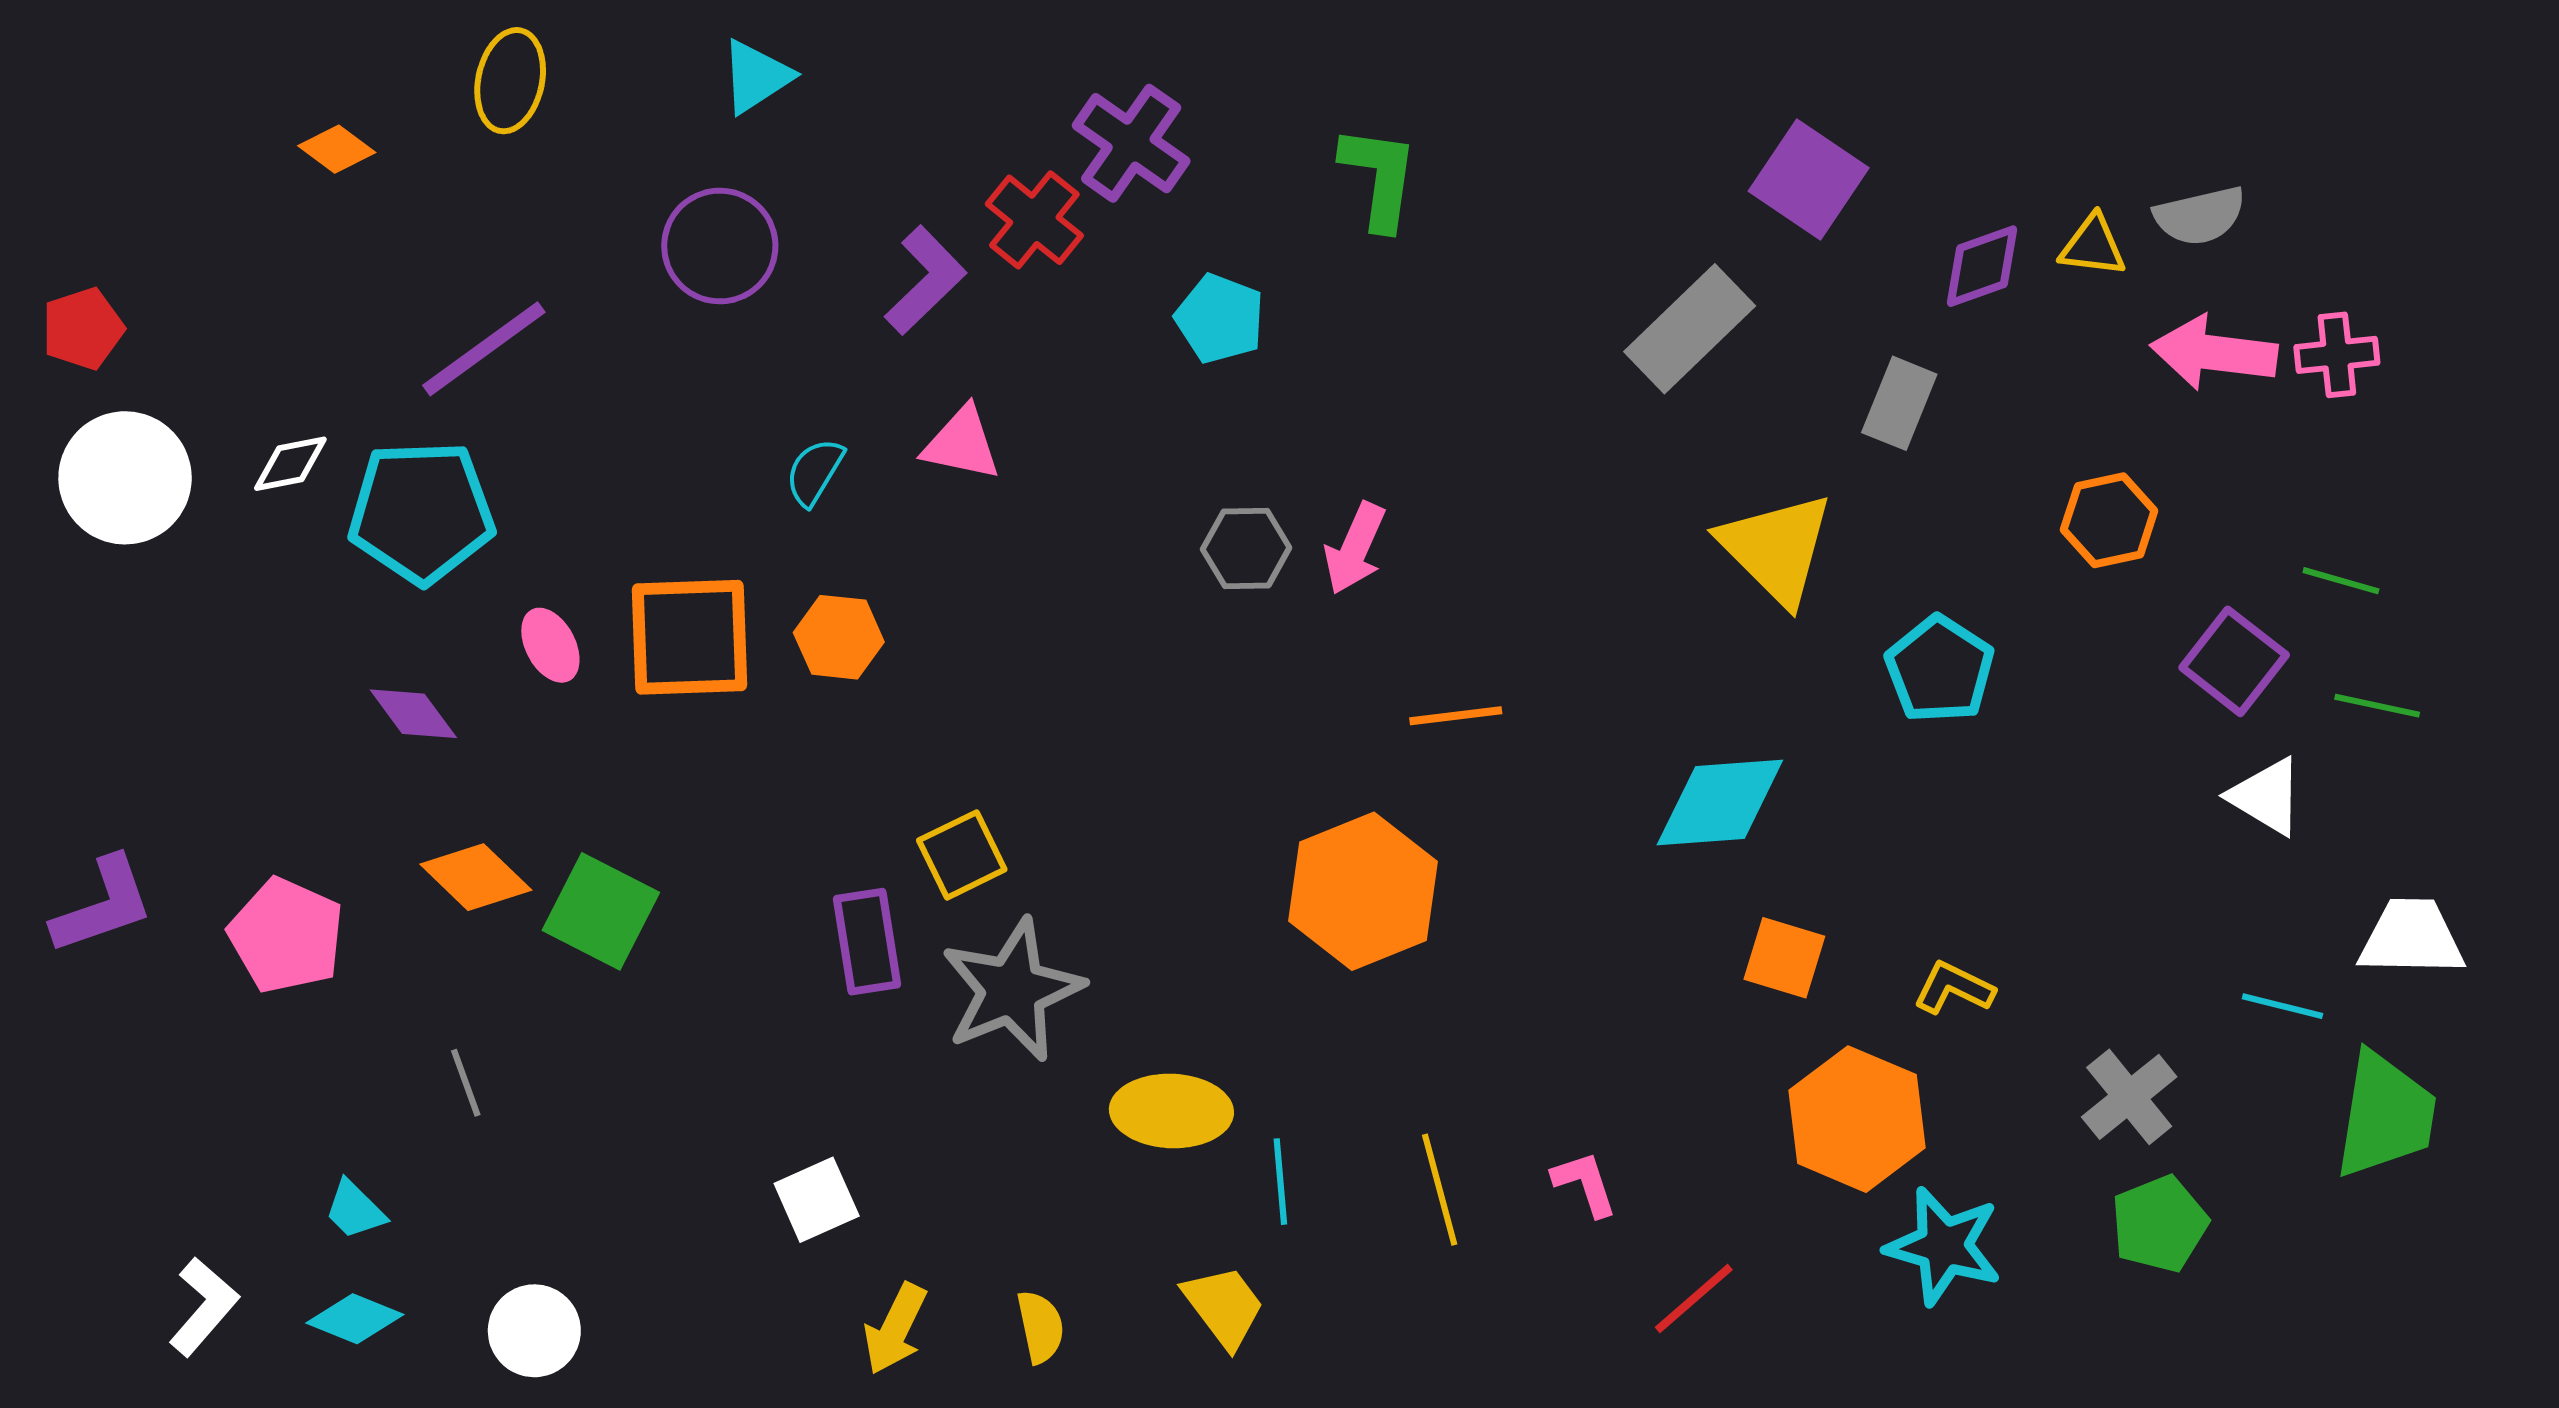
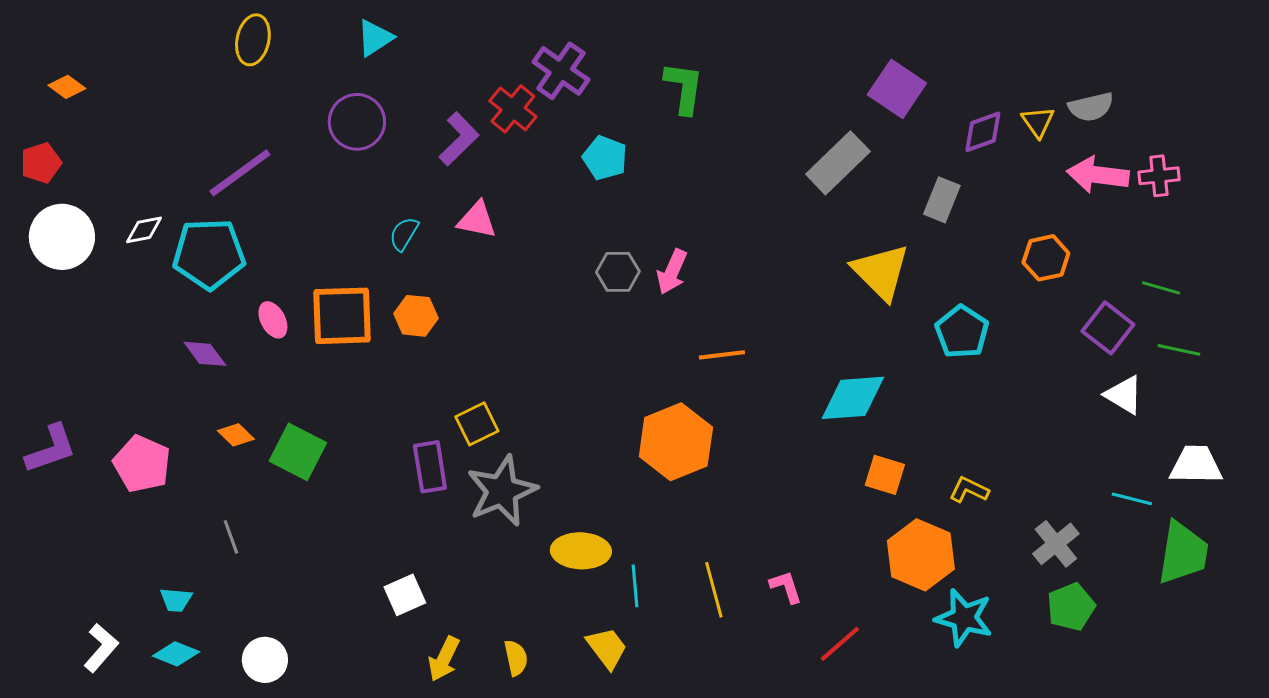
orange diamond: (337, 149) -> (67, 87), moved
yellow triangle: (2093, 246) -> (1038, 122), turned 48
orange diamond: (476, 877) -> (236, 435), size x0.7
cyan trapezoid: (355, 1210) -> (176, 600), turned -40

